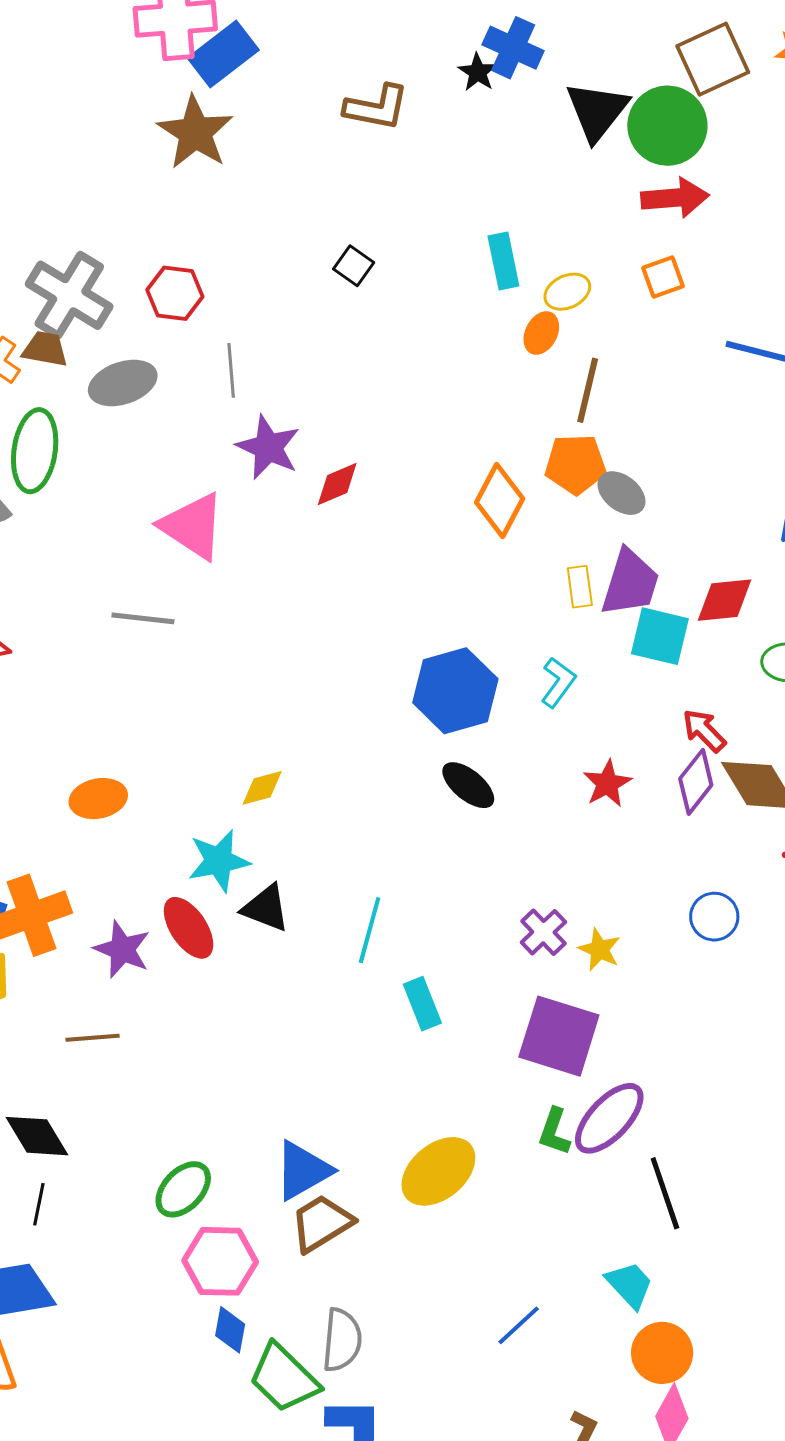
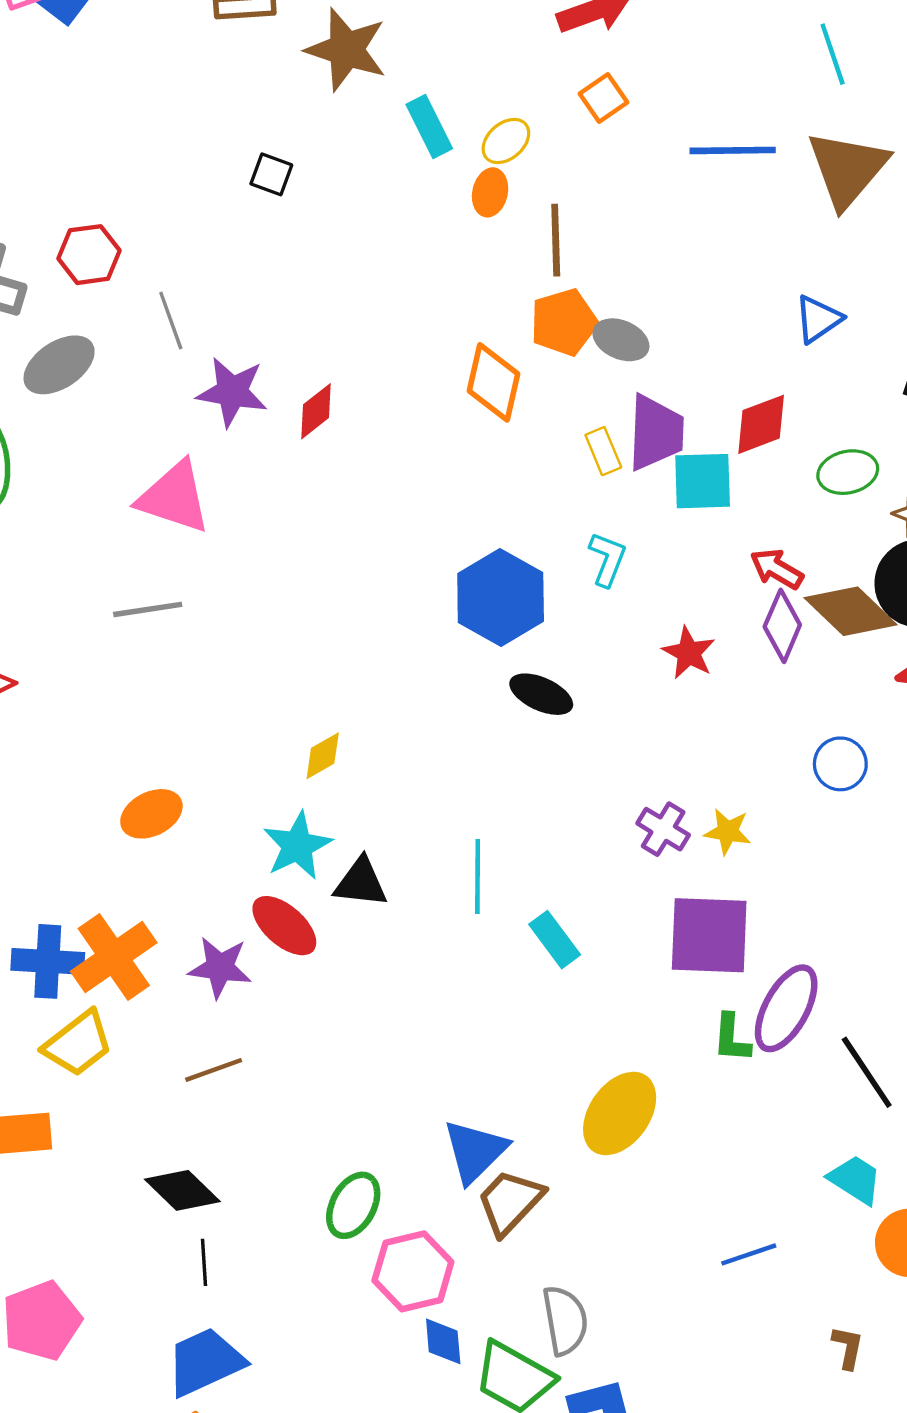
brown star: (195, 132) -> (346, 50), moved
blue line: (519, 1325) -> (749, 1254), turned 39

